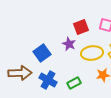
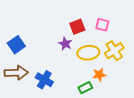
blue square: (42, 53) -> (16, 45), moved
green rectangle: (74, 83) -> (85, 88), moved

